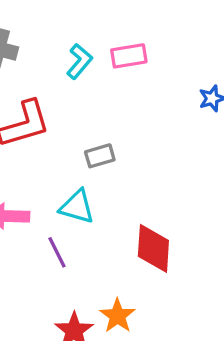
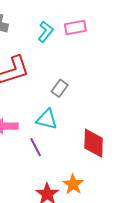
gray rectangle: (100, 156) -> (60, 88), turned -36

